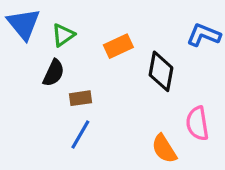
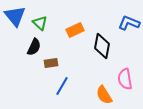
green triangle: (63, 35) -> (40, 23), turned -42
blue line: (80, 134) -> (62, 86), moved

